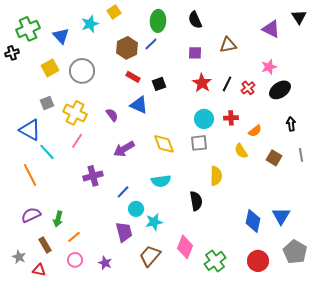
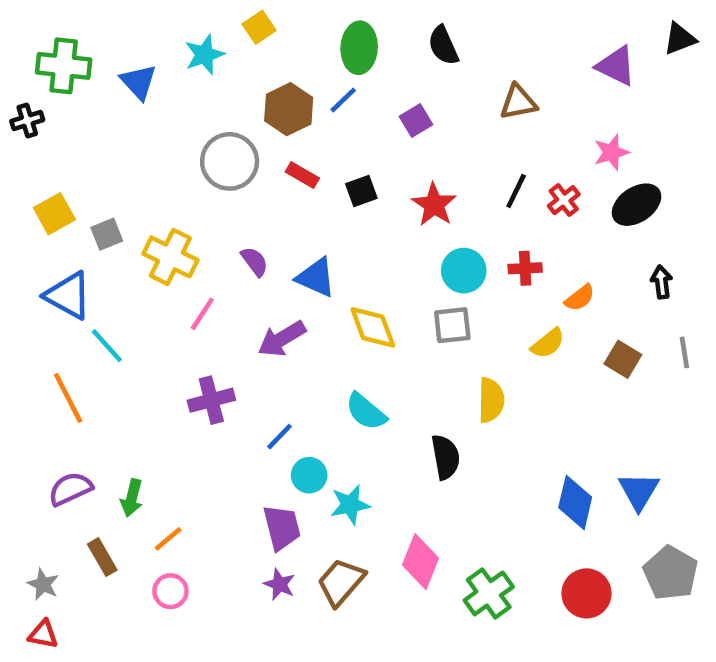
black triangle: (299, 17) -> (680, 39), turned 42
green cross: (28, 29) -> (64, 66), turned 30
purple square: (195, 53) -> (416, 121), moved, turned -32
yellow square: (50, 68) -> (54, 214), moved
gray circle: (82, 71) -> (230, 161), moved
red star: (202, 83) -> (434, 205), moved
blue triangle: (139, 105) -> (316, 277), moved
pink line: (77, 141) -> (202, 314), moved
yellow semicircle: (241, 151) -> (548, 343), turned -98
cyan semicircle: (161, 181) -> (366, 412), turned 48
purple star: (105, 263) -> (280, 584), moved
red triangle: (39, 270) -> (43, 634), moved

